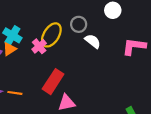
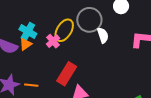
gray circle: (79, 24) -> (89, 20), size x1.6
white semicircle: (93, 41) -> (103, 35), turned 35

